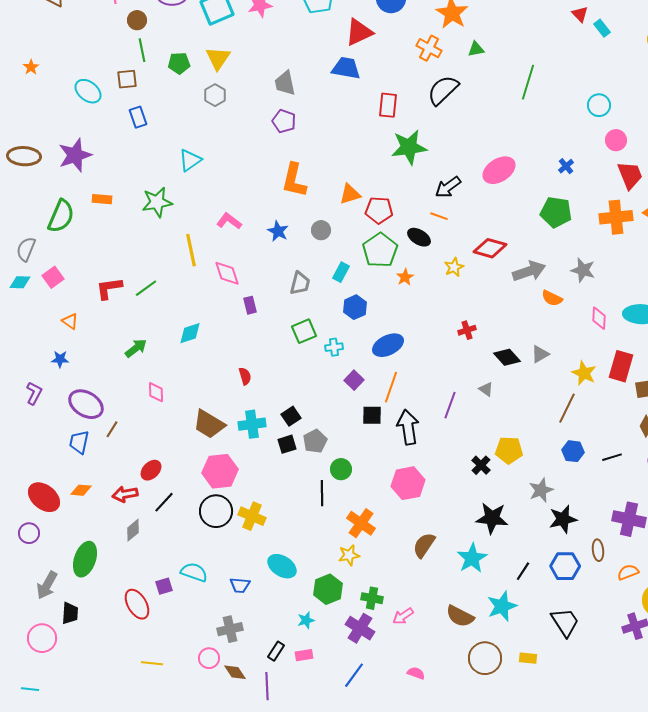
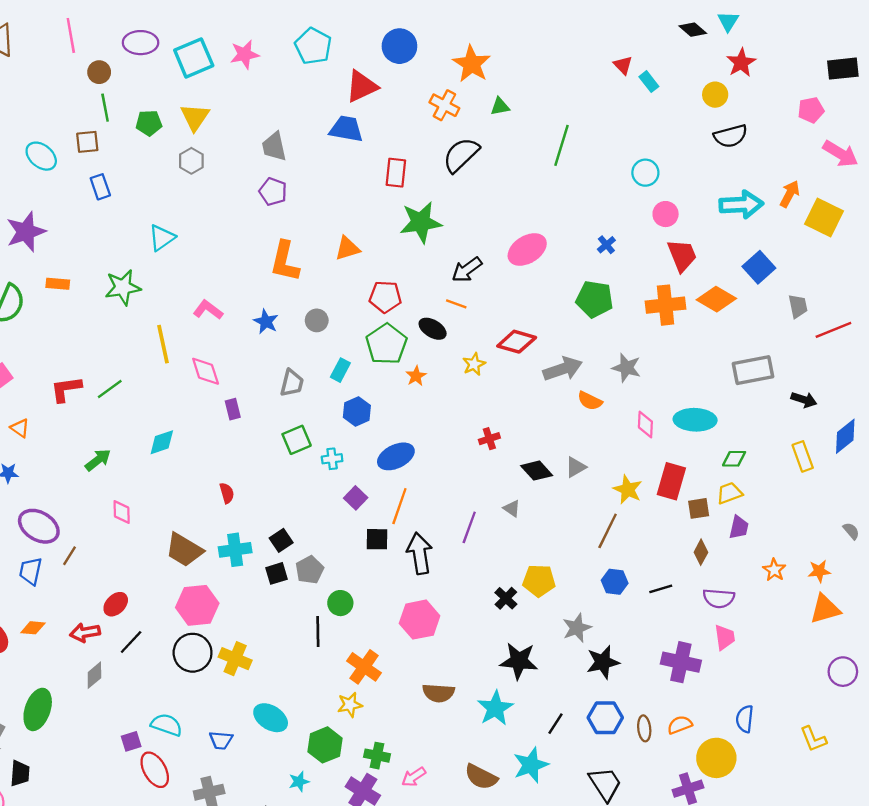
orange triangle: (350, 194) -> (347, 248), moved
brown semicircle: (424, 545) -> (438, 693), turned -120
brown ellipse: (598, 550) -> (644, 728), moved
red ellipse: (137, 604) -> (155, 770), moved

